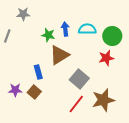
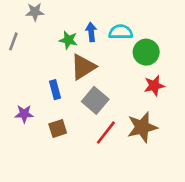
green circle: (112, 36) -> (146, 52), moved
red star: (106, 58) -> (154, 86), moved
gray square: (79, 79) -> (95, 100), moved
brown square: (34, 92) -> (58, 129), moved, turned 32

